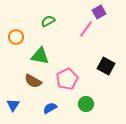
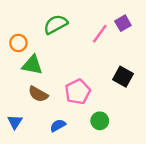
purple square: (99, 12) -> (123, 23), moved
green semicircle: (48, 21) -> (56, 24), size x1.5
green triangle: (40, 56) -> (32, 65), moved

